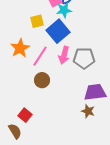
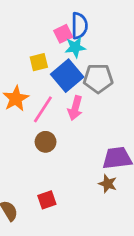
gray pentagon: (84, 58) -> (98, 78), moved
red square: (25, 115) -> (47, 200), moved, turned 32

